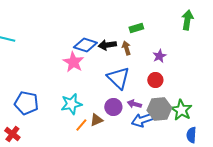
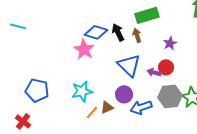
green rectangle: (136, 28) -> (147, 15), size x1.6
black arrow: (107, 45) -> (118, 32), turned 72
purple arrow: (134, 104) -> (154, 72), moved
blue arrow: (142, 120) -> (141, 107), moved

